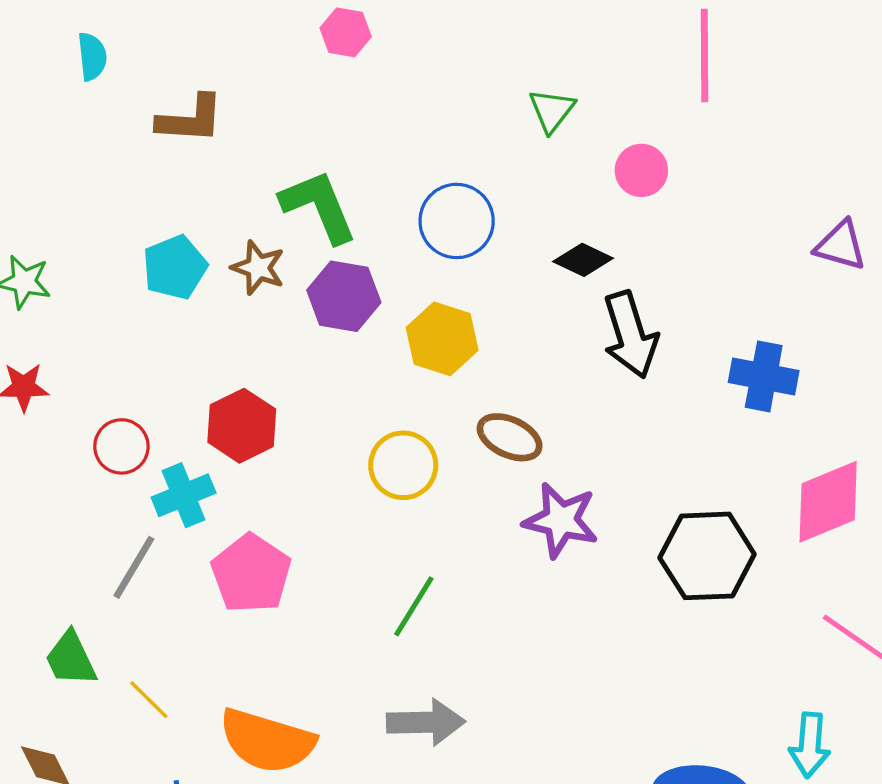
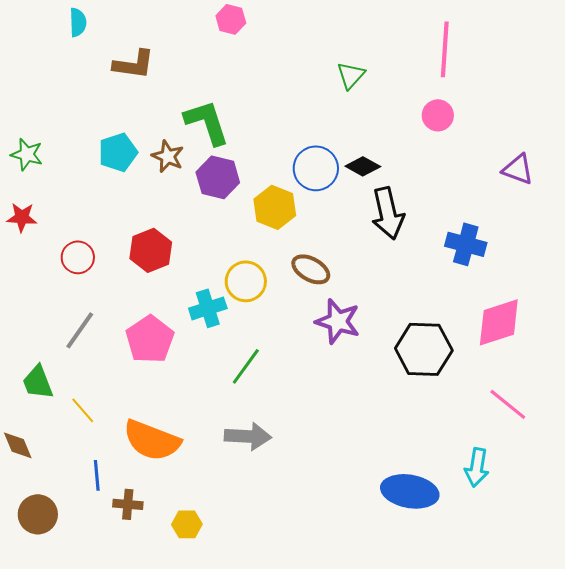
pink circle: (641, 170) -> (438, 115), moved
blue circle: (457, 221) -> (316, 168), moved
cyan cross: (184, 495) -> (208, 308), moved

